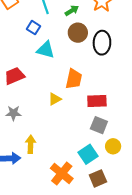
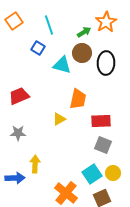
green arrow: (72, 10) -> (84, 32), moved
cyan triangle: (46, 50) -> (62, 65), moved
yellow circle: (113, 146) -> (113, 173), moved

